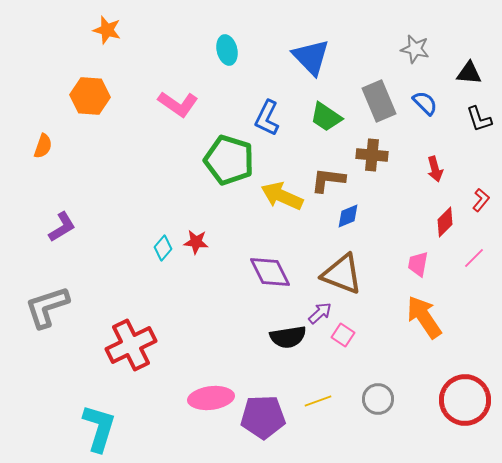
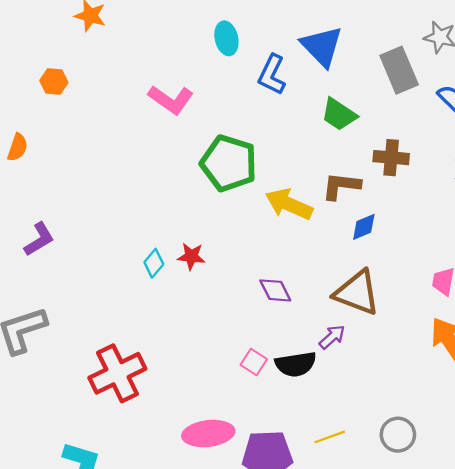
orange hexagon: (90, 96) -> (54, 81), moved, size x0.6
gray rectangle: (379, 101) -> (399, 70), moved
blue L-shape: (267, 118) -> (272, 75), moved
purple diamond: (270, 272) -> (275, 290), size x0.7
pink square: (343, 335) -> (254, 362), moved

